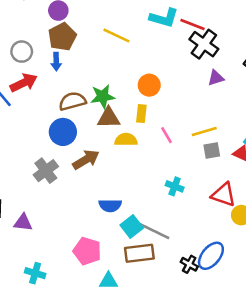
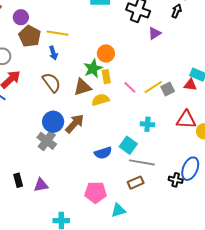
yellow line: (116, 36) -> (58, 33), moved
blue arrow: (56, 62) -> (53, 53), moved
green star: (103, 96) -> (93, 68), moved
brown semicircle: (72, 101) -> (51, 83), turned 85
blue circle: (63, 132) -> (53, 122), moved
yellow line: (204, 132) -> (153, 87), moved
cyan square: (132, 227) -> (128, 145), moved
brown rectangle: (139, 253) -> (136, 183), size x0.7

